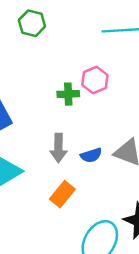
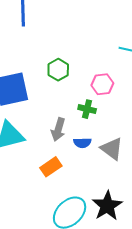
green hexagon: (32, 23) -> (58, 70), moved
green cross: (68, 94) -> (87, 109), moved

